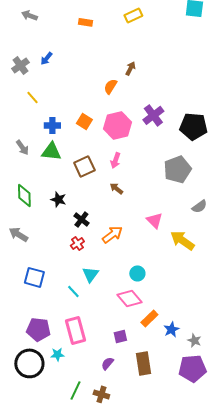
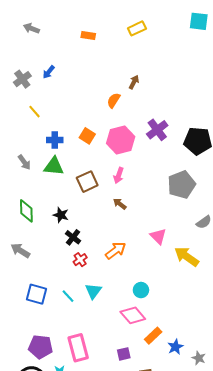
black cross: (81, 219) -> (73, 237), moved
cyan line: (73, 291) -> (68, 296), moved

